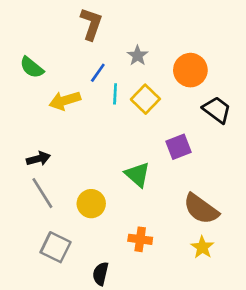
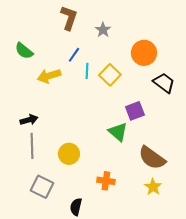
gray star: (138, 56) -> (103, 30), moved
green triangle: (138, 175) -> (118, 132), moved
gray line: (42, 193) -> (32, 146), turned 30

